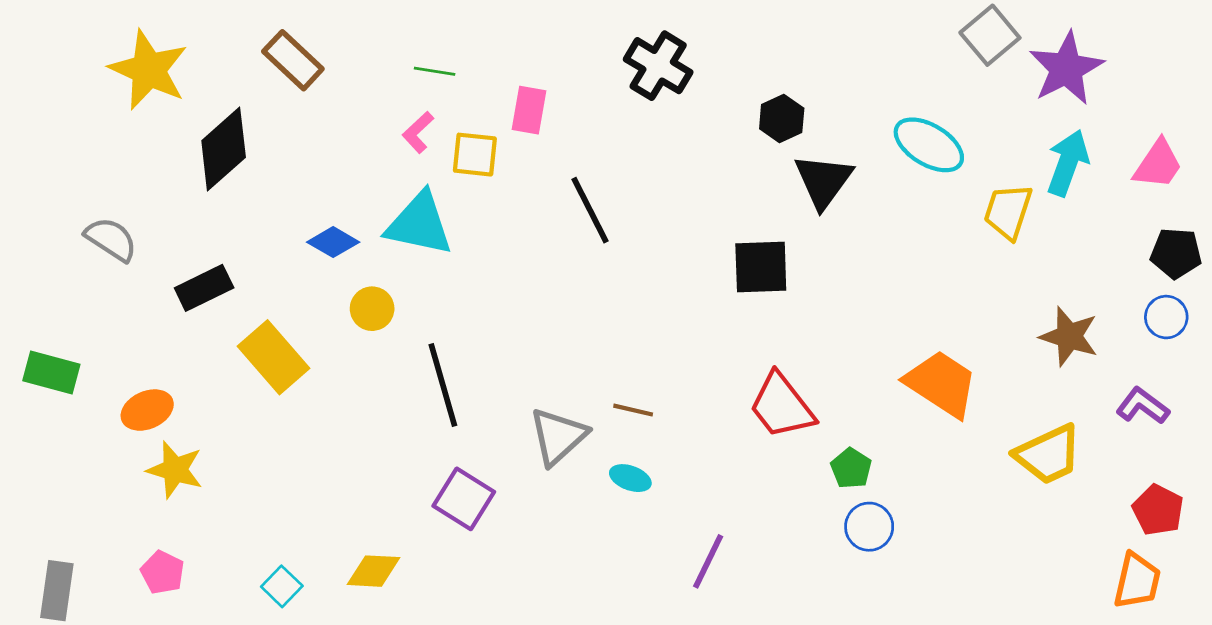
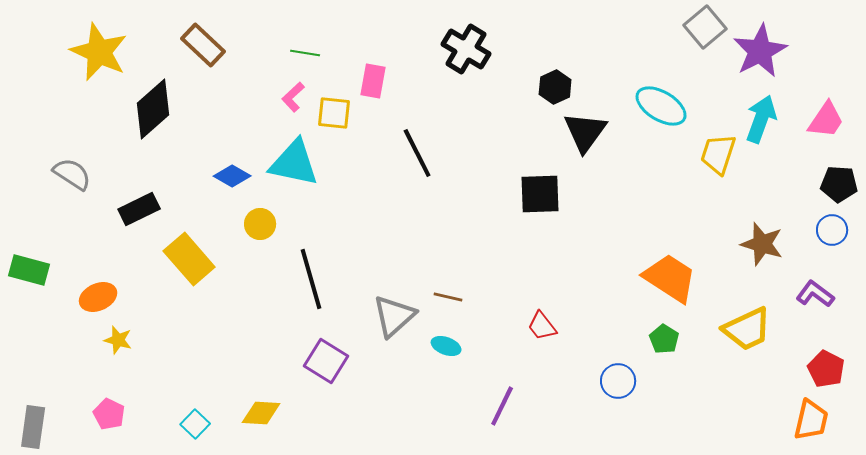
red trapezoid: (782, 406) -> (542, 326), moved, size x0.6
green pentagon: (851, 468) -> (664, 339), moved
yellow star: (175, 470) -> (118, 340), size x0.7

